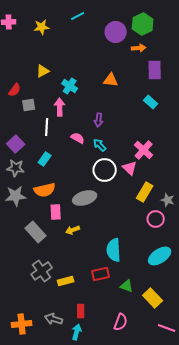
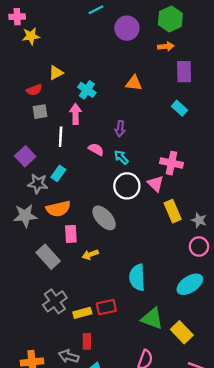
yellow star: (42, 27) -> (31, 36), moved
purple circle: (116, 32) -> (127, 28), moved
red semicircle: (15, 90) -> (34, 90), moved, turned 32
pink cross: (144, 150) -> (172, 163), turned -30
gray star: (16, 168) -> (38, 184), moved
yellow rectangle: (145, 192) -> (173, 211), turned -54
gray ellipse: (85, 198) -> (104, 218), turned 65
pink circle: (156, 219) -> (199, 247), moved
red rectangle: (101, 274) -> (106, 307), moved
green triangle: (127, 286) -> (152, 319), size x1.5
red rectangle: (81, 311) -> (87, 341), moved

